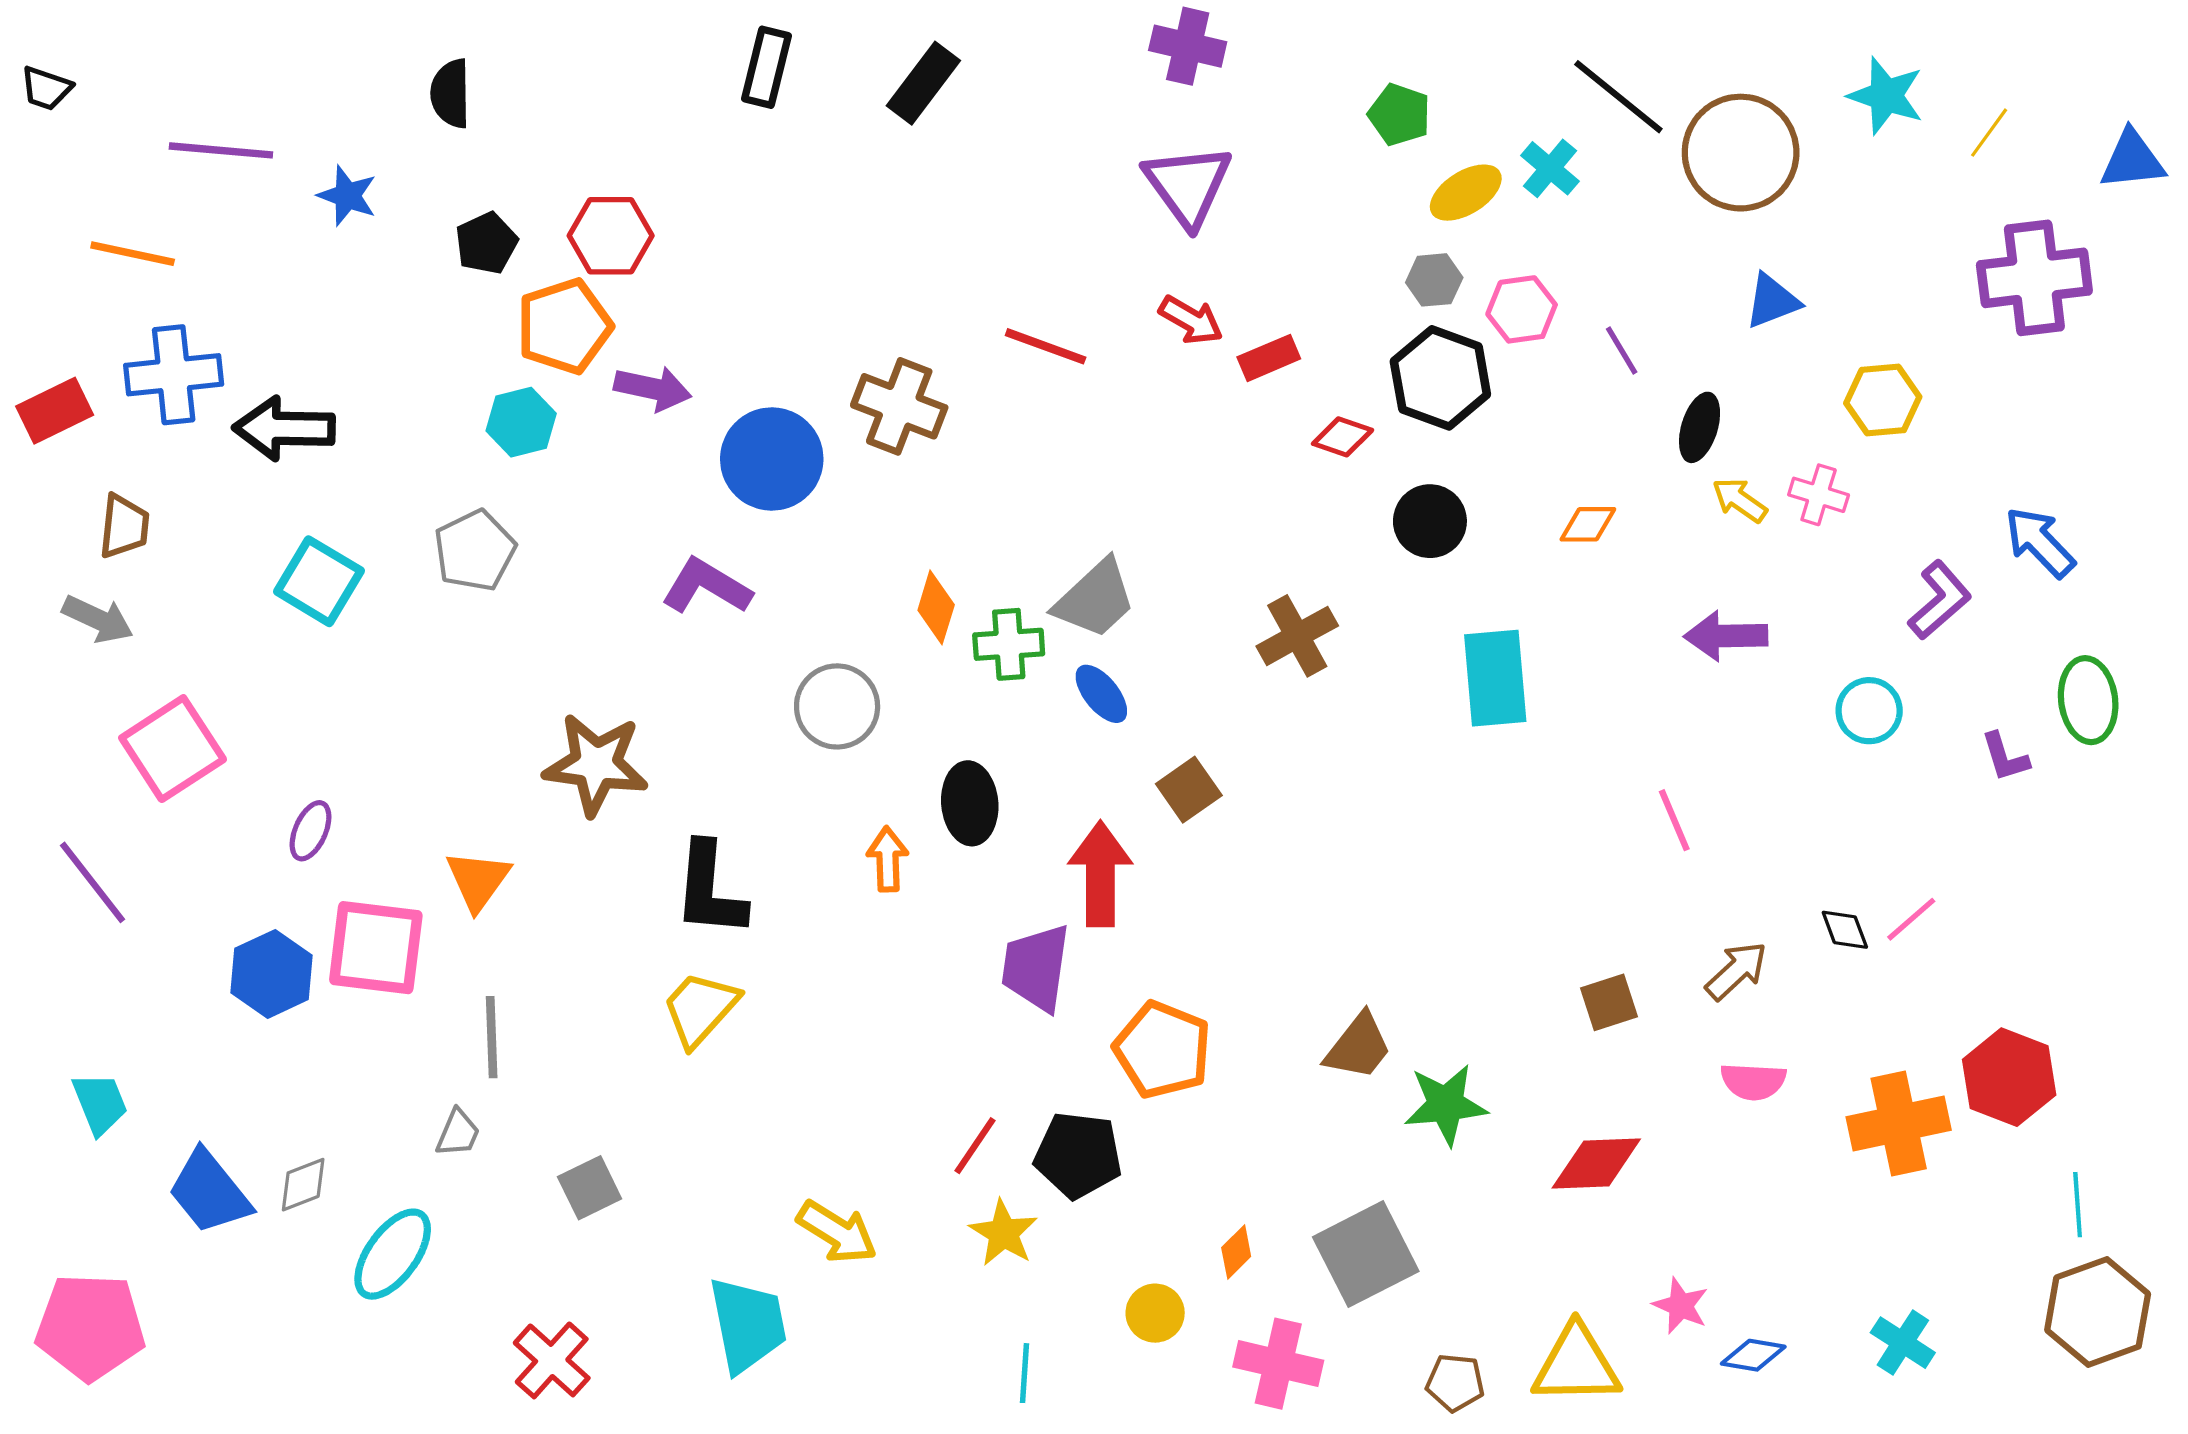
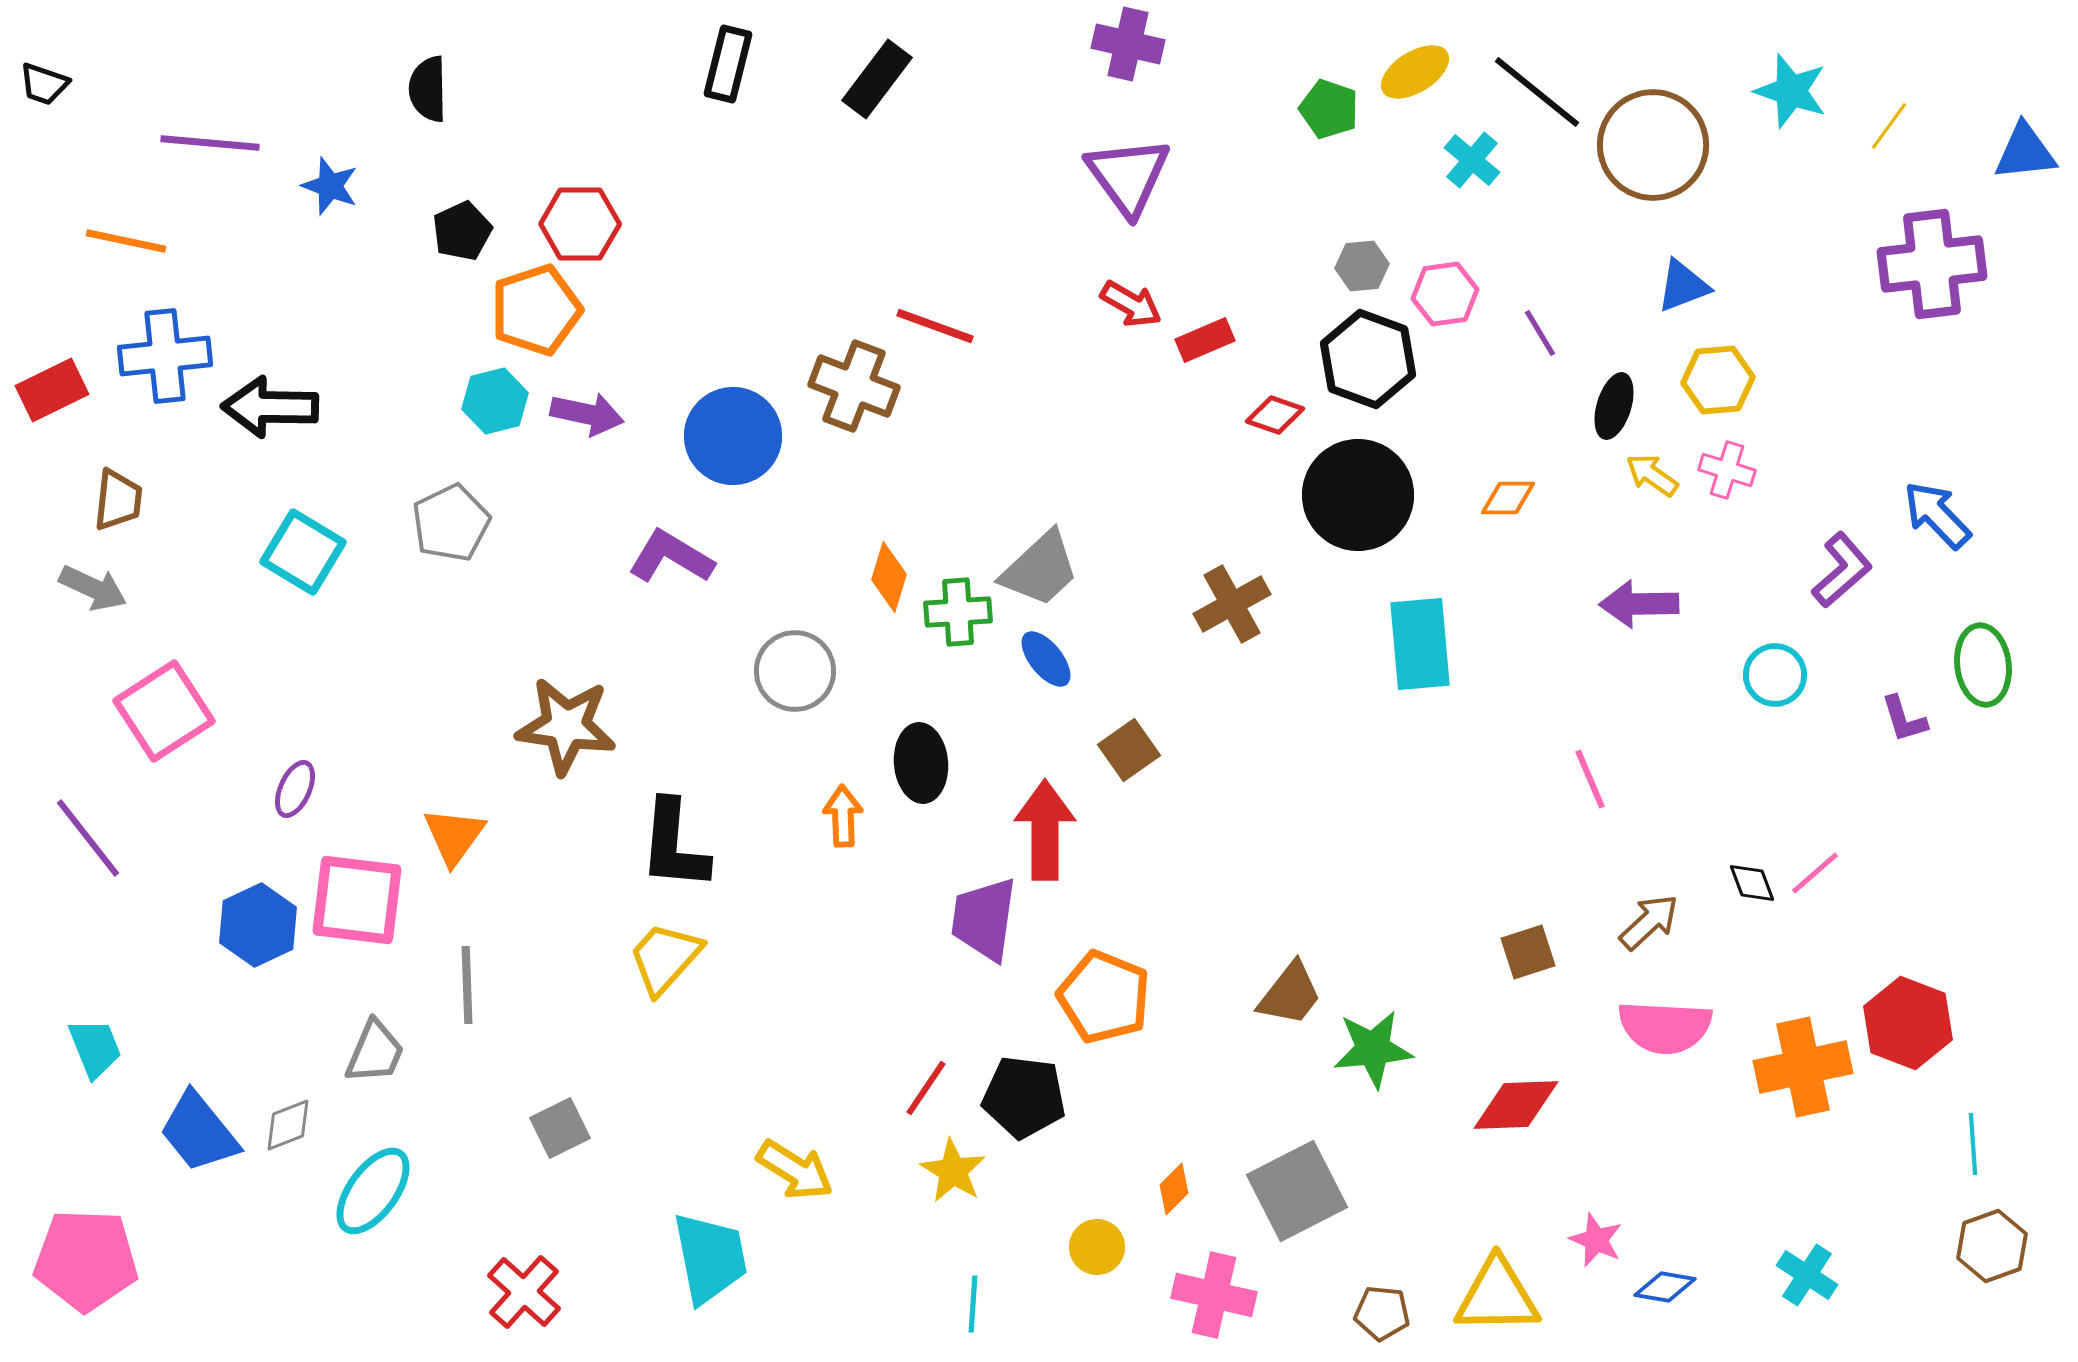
yellow ellipse: (1466, 193) -> (1415, 72), moved
red line: (1046, 346) -> (935, 326), moved
purple arrow: (653, 388) -> (587, 414), moved
yellow hexagon: (1883, 400) -> (1718, 380), moved
black circle: (1430, 521) -> (1358, 495), size x1.6
pink semicircle: (1753, 1081) -> (1665, 1027), size x1.5
gray trapezoid: (458, 1133) -> (375, 1052), moved, size x1.4
brown hexagon: (2098, 1312) -> (1992, 1246), size x0.7

